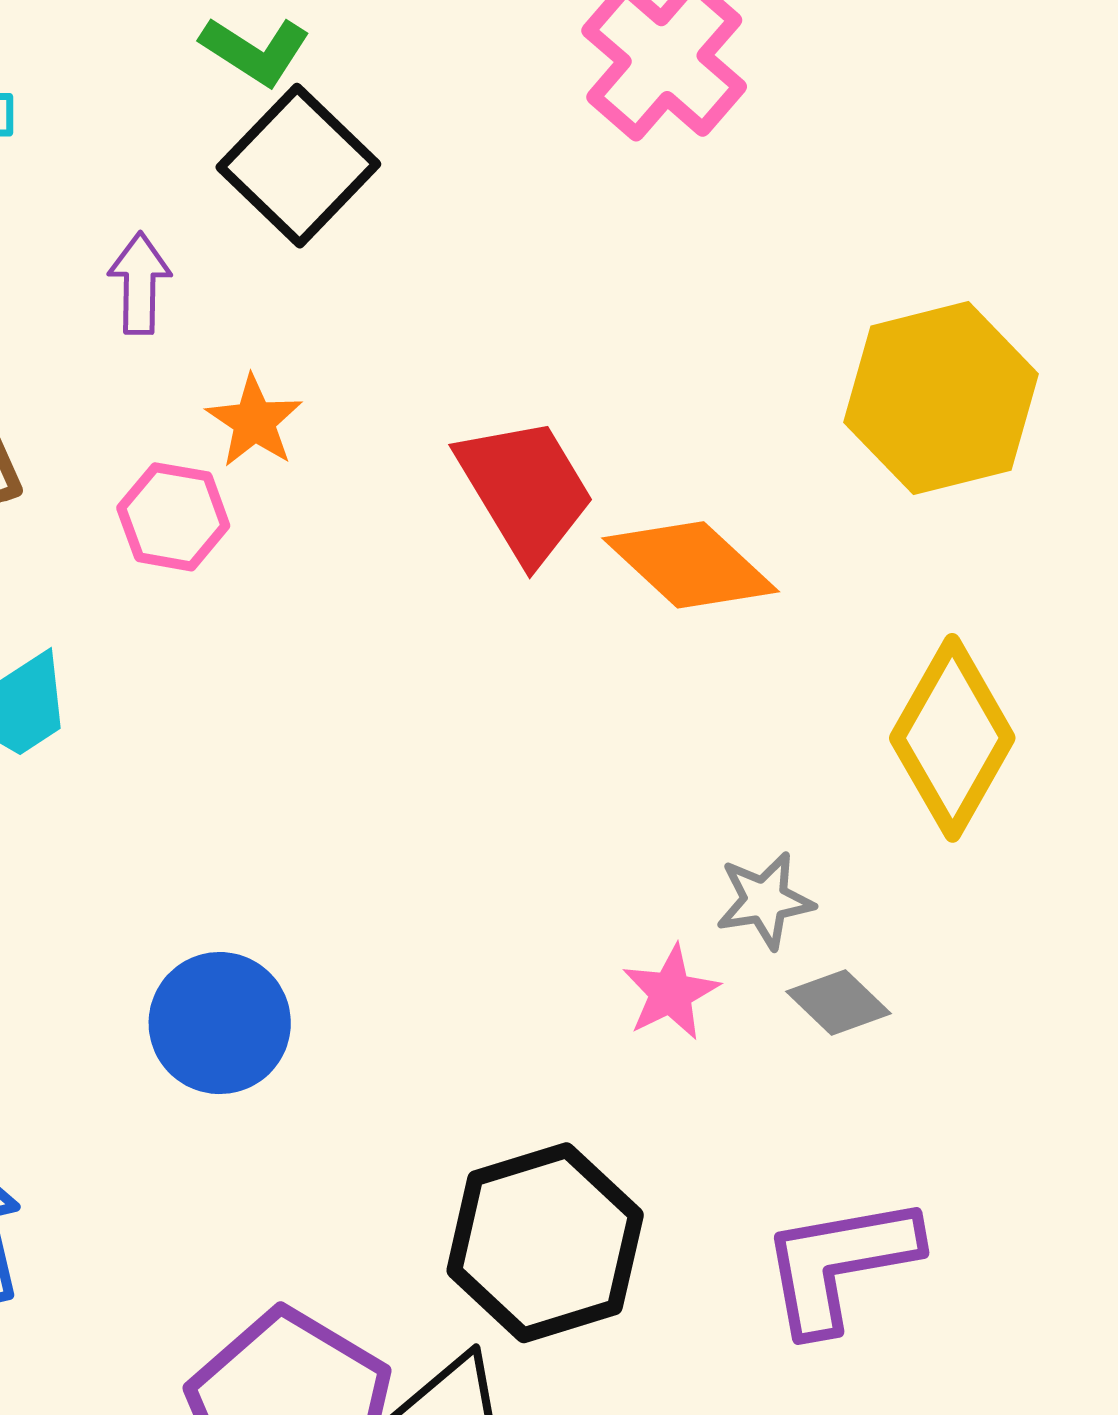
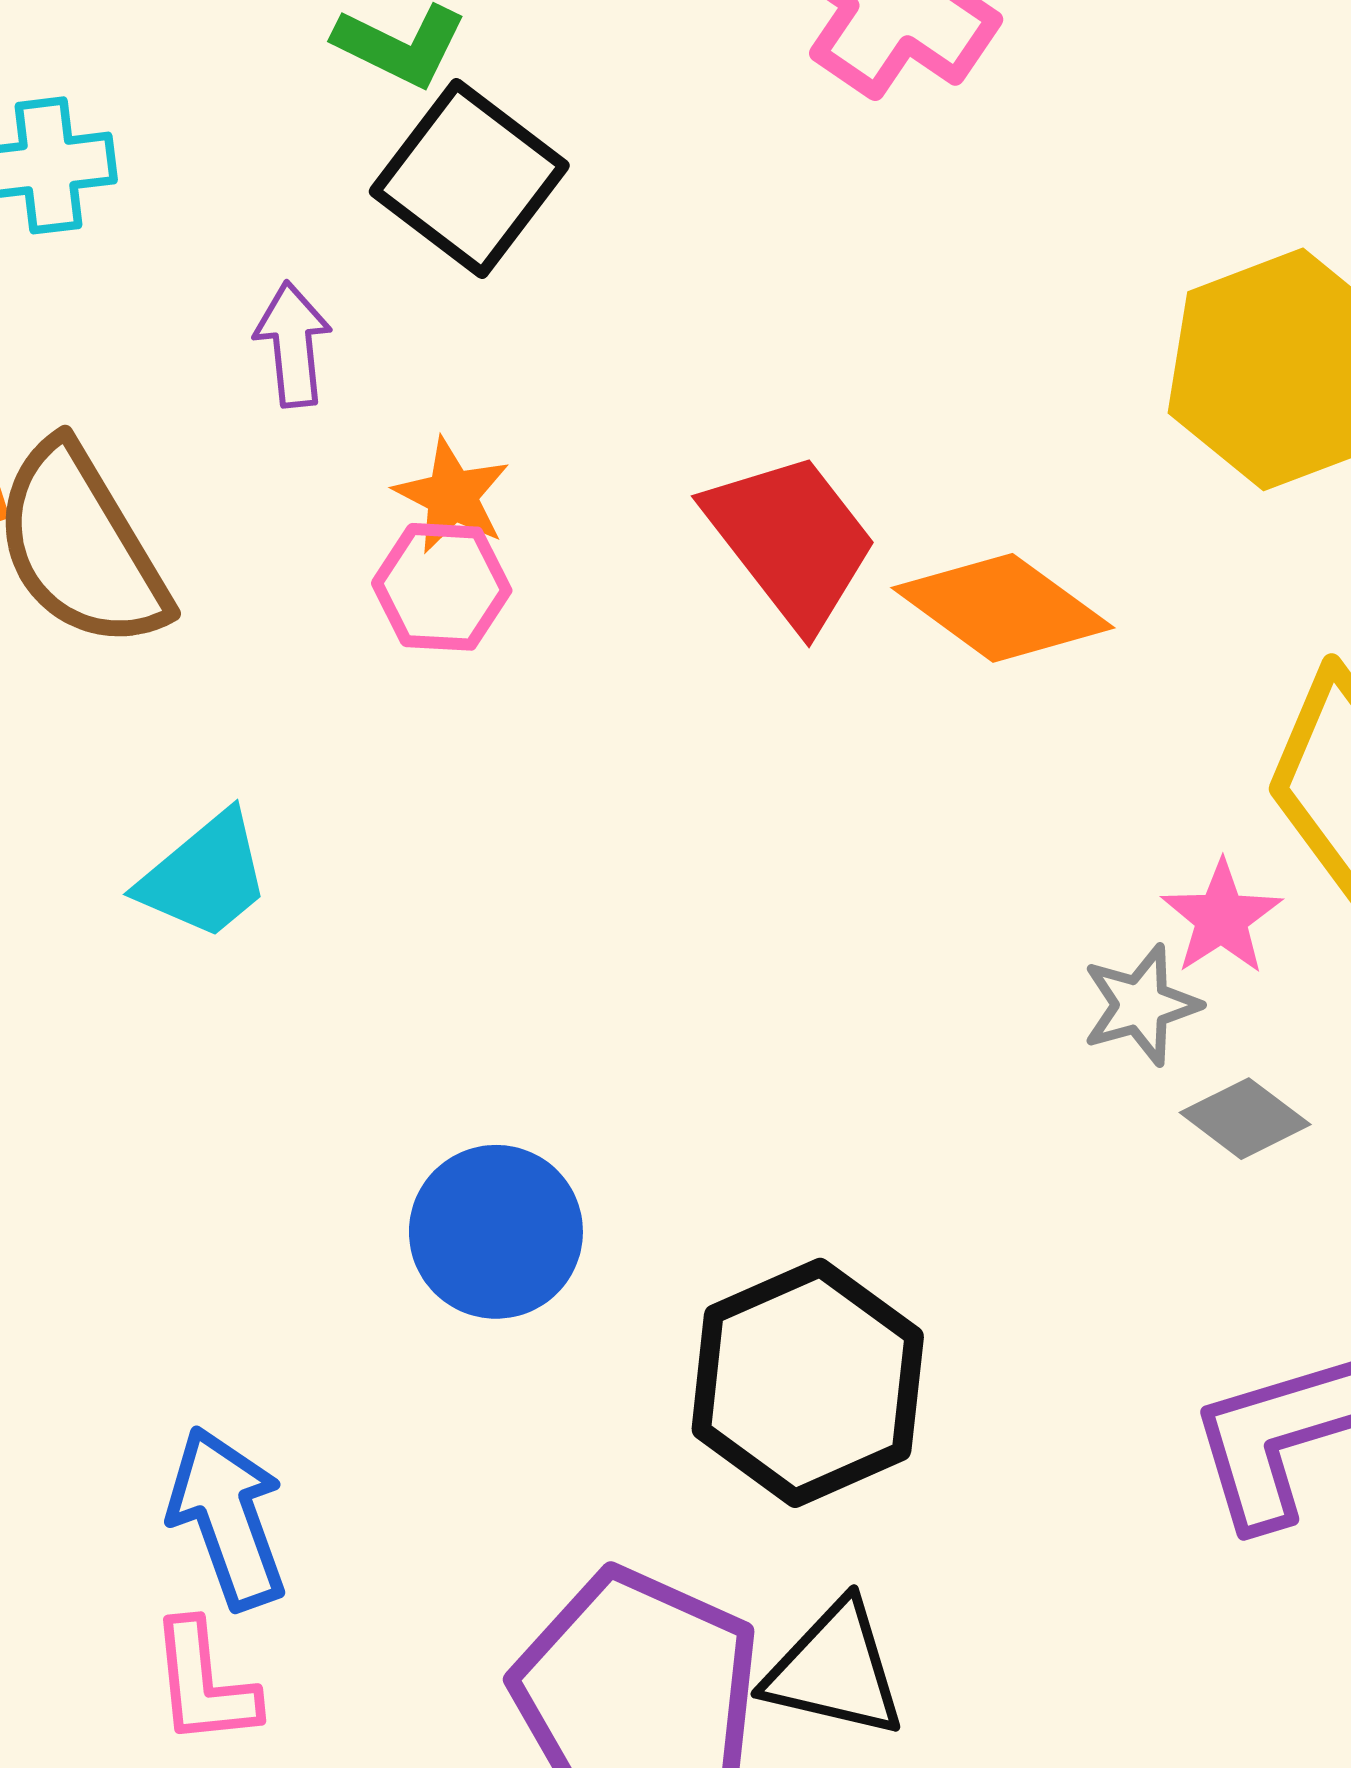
pink hexagon: (173, 517) -> (442, 587), moved
pink star: (671, 993) -> (1222, 918), moved
black hexagon: (545, 1243) -> (808, 1383), moved

